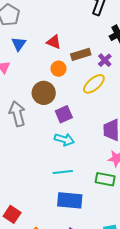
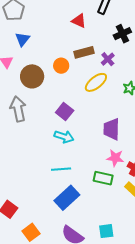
red triangle: (54, 42) -> (79, 21), moved
brown circle: (44, 93) -> (32, 76), moved
purple square: (64, 114) -> (65, 112), turned -30
blue rectangle: (70, 200) -> (67, 198), turned -50

